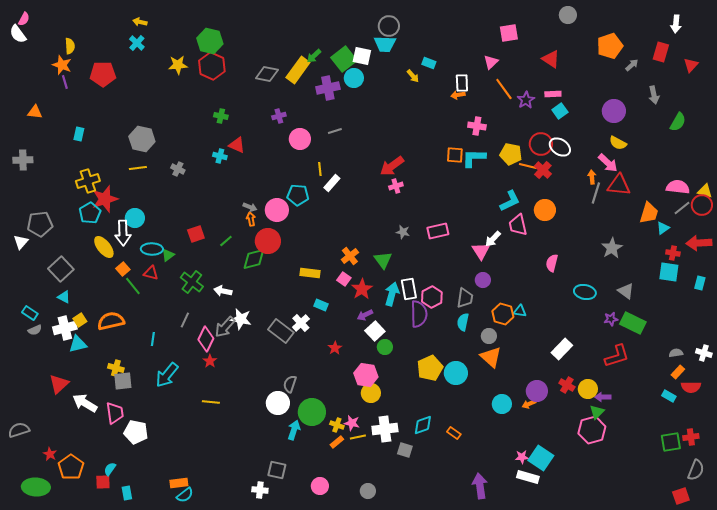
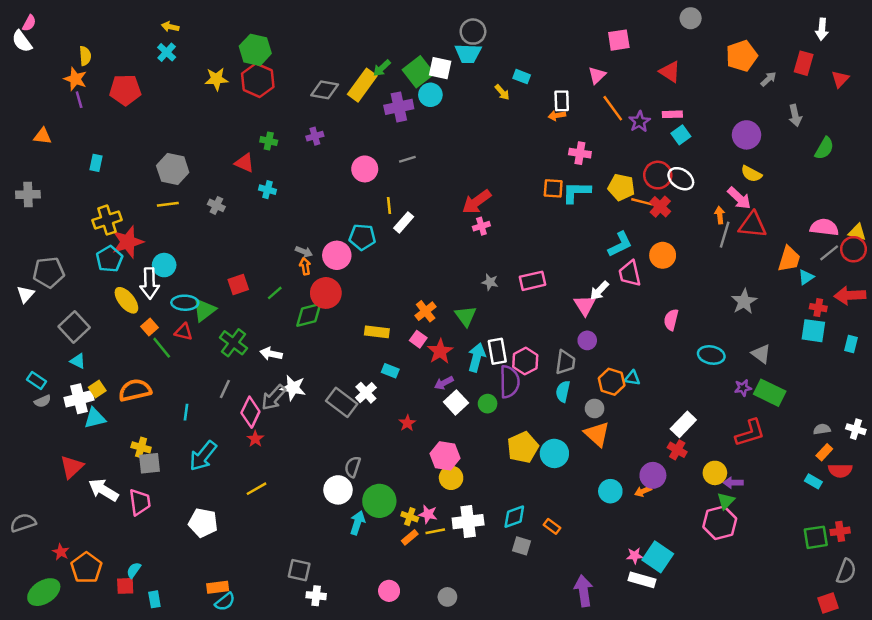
purple cross: (279, 116) -> (315, 136), moved
red triangle: (237, 145) -> (244, 163), moved
green triangle: (168, 255) -> (204, 310), size x1.5
green circle: (385, 347) -> (488, 404), moved
red cross: (567, 385) -> (677, 450), moved
yellow line: (211, 402) -> (257, 489), turned -36
white pentagon: (136, 432) -> (203, 523), moved
gray square: (405, 450) -> (522, 546), moved
gray square: (277, 470) -> (299, 570), moved
green ellipse: (36, 487) -> (44, 592), turned -36

